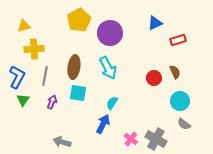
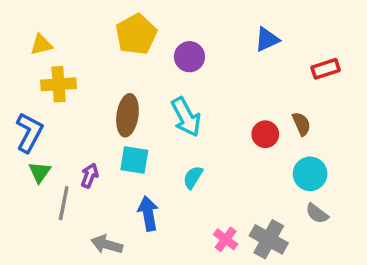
purple circle: (110, 33) -> (189, 57), size x0.7
red rectangle: (178, 40) -> (326, 69), moved
gray line: (45, 76) -> (64, 203), moved
blue arrow: (103, 124) -> (148, 213), moved, turned -36

